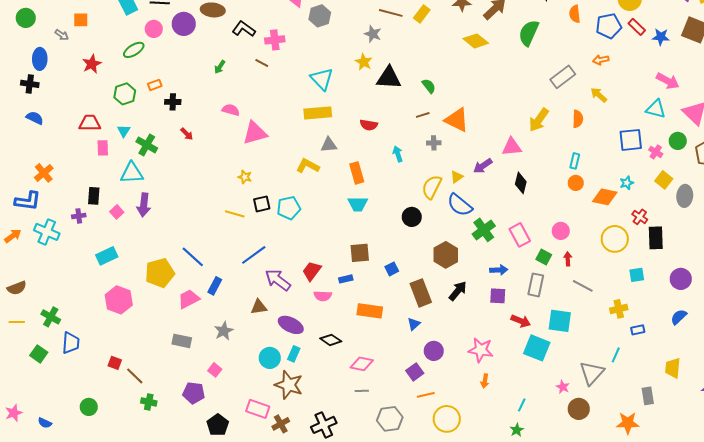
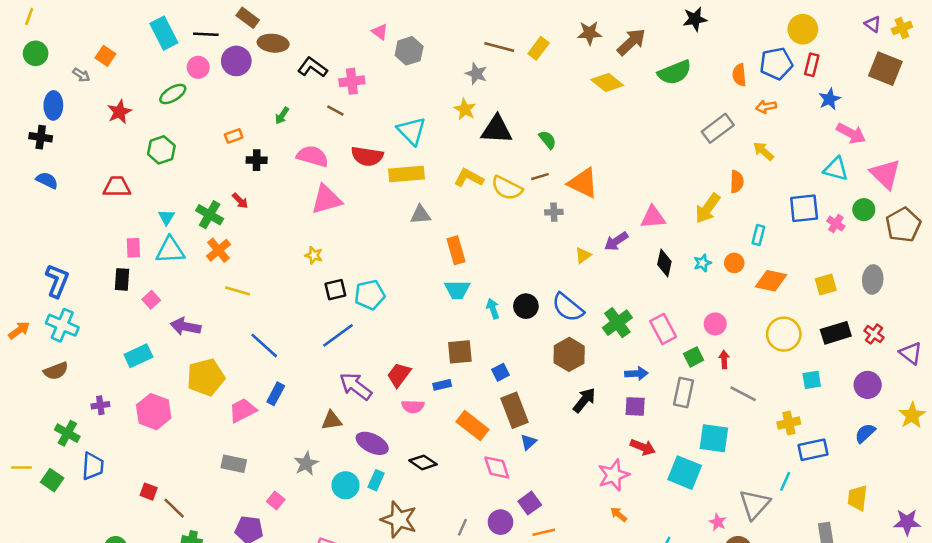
orange semicircle: (575, 14) -> (739, 75), moved
orange square: (81, 20) -> (105, 56), turned 35
red rectangle: (637, 27) -> (812, 65), turned 60
green semicircle: (529, 33) -> (675, 72), turned -136
blue star: (661, 37) -> (830, 99), moved, turned -30
orange rectangle: (155, 85) -> (234, 136), moved
black cross: (173, 102) -> (257, 160), moved
pink semicircle: (231, 110) -> (312, 156), moved, size x1.4
yellow arrow: (539, 120) -> (708, 208), moved
red semicircle: (369, 125) -> (367, 156), moved, size x1.4
cyan triangle: (124, 131) -> (166, 217), moved
green cross: (147, 145) -> (210, 215), moved
pink rectangle: (103, 148) -> (133, 248), moved
cyan arrow: (398, 154) -> (493, 309), moved
cyan rectangle: (575, 161) -> (758, 235), moved
yellow L-shape: (308, 166) -> (469, 178), moved
orange cross: (44, 173) -> (218, 250), moved
yellow square: (664, 180) -> (826, 285), moved, turned 36
cyan star: (627, 183) -> (702, 263), moved
yellow semicircle: (432, 187) -> (507, 188), moved, turned -90
blue L-shape: (28, 201) -> (57, 281), moved, turned -76
purple arrow: (144, 205) -> (185, 326), moved, turned 95
blue semicircle: (460, 205) -> (568, 307), moved
yellow line: (235, 214) -> (238, 291), moved
purple cross: (79, 216) -> (100, 405), moved
red cross: (640, 217) -> (874, 334), moved
black rectangle: (656, 238) -> (836, 333), turned 75
blue line: (254, 255) -> (338, 335), moved
blue line: (193, 257) -> (264, 346), moved
green square: (544, 257) -> (694, 357), turned 35
brown semicircle: (17, 288) -> (56, 371), moved
brown rectangle: (421, 293) -> (514, 410), moved
orange rectangle: (370, 311) -> (473, 426), turned 30
red arrow: (521, 321) -> (643, 447), moved
yellow line: (17, 322) -> (22, 467), moved
blue rectangle: (638, 330) -> (813, 450), size x1.6
gray star: (224, 331) -> (306, 464), moved
pink star: (481, 350) -> (614, 475), turned -30
purple circle: (434, 351) -> (501, 522), moved
pink diamond: (362, 364) -> (497, 467), moved, turned 60
orange arrow: (485, 381) -> (619, 514), turned 120
brown star: (289, 385) -> (399, 520), moved
gray line: (362, 391) -> (462, 527), turned -64

